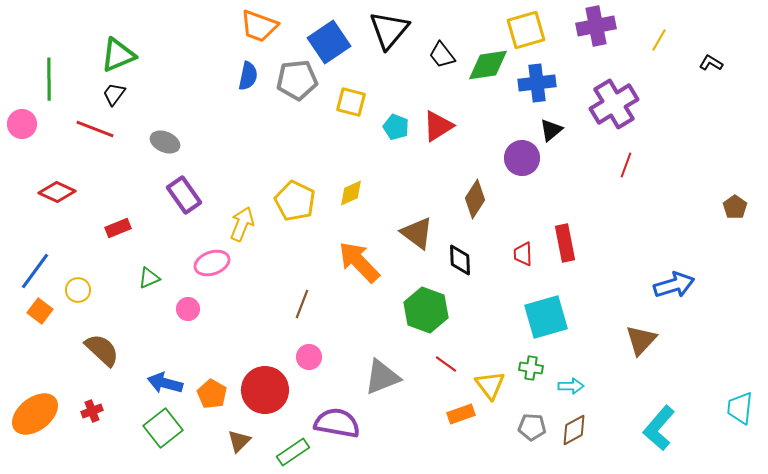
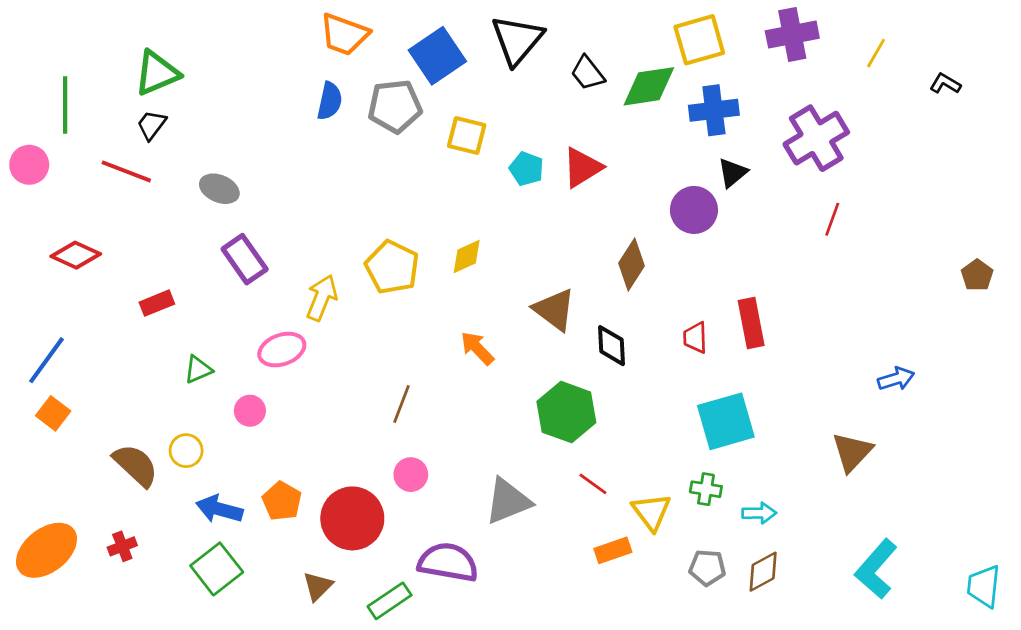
orange arrow: (359, 262) -> (477, 348), size x0.6
blue arrow: (674, 285) -> (896, 379), size x0.7
yellow circle: (78, 290) -> (186, 451), moved
orange pentagon: (212, 394) -> (282, 501), moved
cyan trapezoid: (740, 408) -> (984, 586), moved

